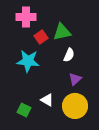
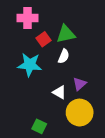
white semicircle: (69, 55) -> (64, 56), moved
white triangle: (47, 100) -> (59, 92), moved
green square: (24, 110) -> (39, 126), moved

